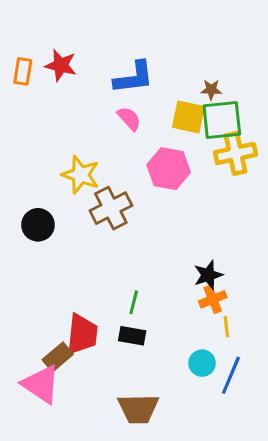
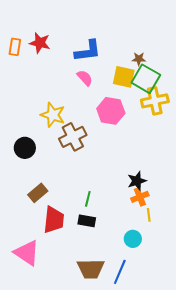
green square: (222, 120) -> (146, 79), turned 36
brown rectangle: (58, 357) -> (38, 193), moved
blue line: (231, 375) -> (120, 272), moved

